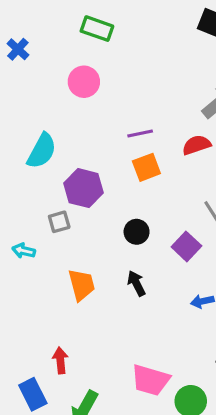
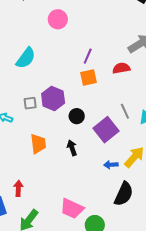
purple line: (140, 133) -> (88, 56), turned -63
purple hexagon: (84, 188) -> (53, 98), moved
purple square: (186, 246) -> (106, 130), size x1.4

